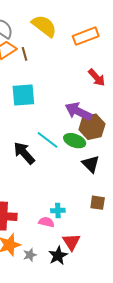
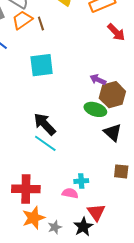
red arrow: (97, 78) -> (116, 32), moved
purple arrow: (78, 111) -> (98, 80), size x0.6
cyan line: (48, 140) -> (45, 143), moved

